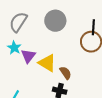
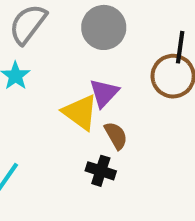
purple triangle: (28, 56) -> (104, 93), moved

